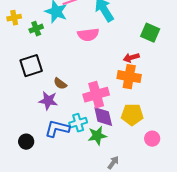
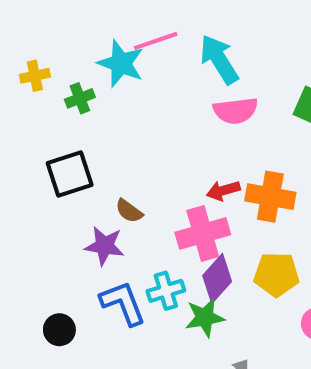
pink semicircle: (88, 35) -> (236, 111), moved
red arrow: (131, 58) -> (223, 190), moved
purple diamond: (103, 117) -> (217, 279), turned 55
blue L-shape: (57, 129) -> (123, 303), turned 55

